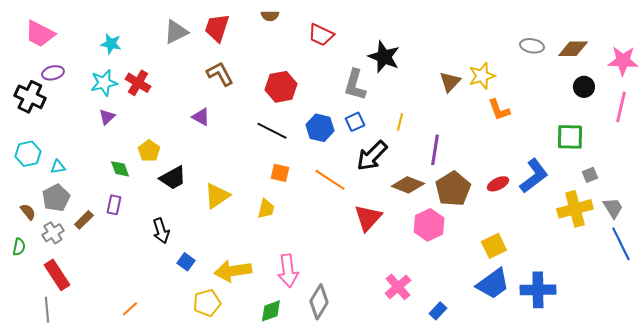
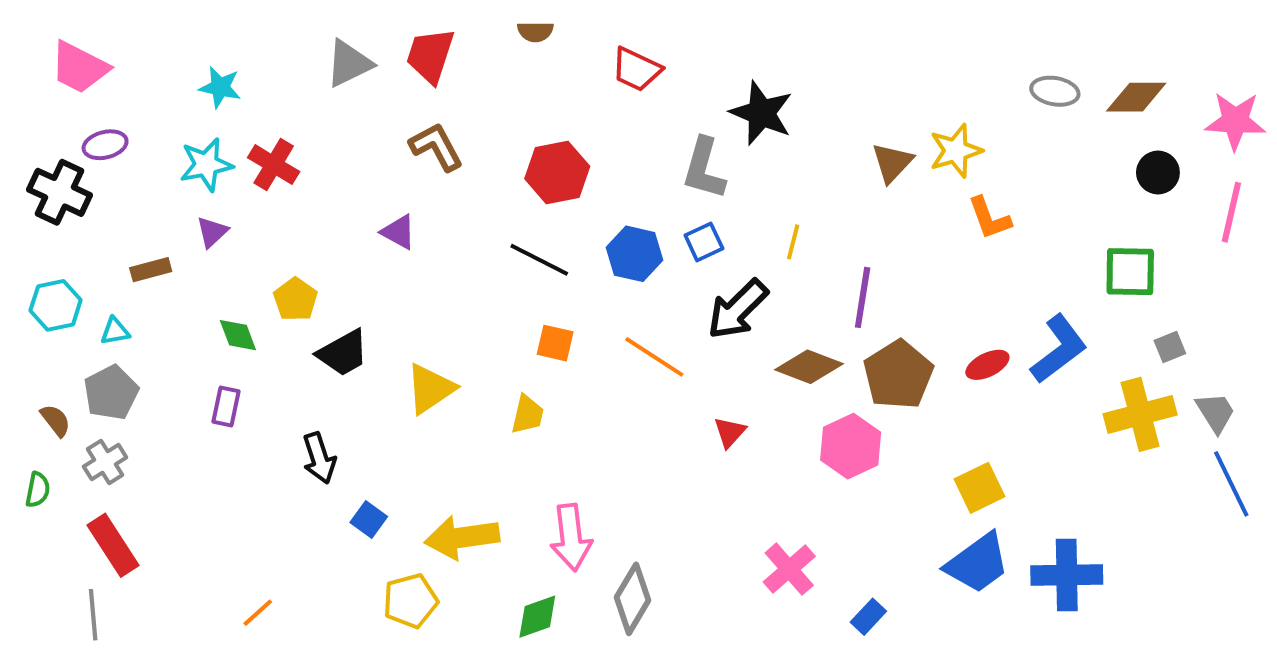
red triangle: (368, 218) -> (730, 432), size x0.6
brown rectangle: (84, 220) -> (151, 270), moved, turned 30

